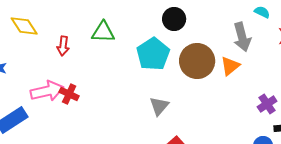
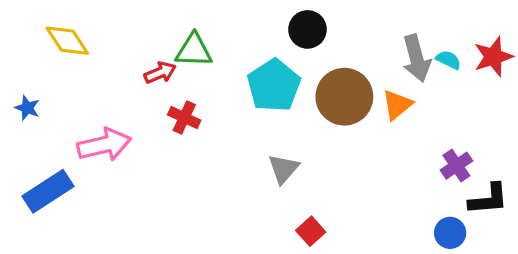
cyan semicircle: (262, 12) -> (448, 60), moved
red arrow: (63, 46) -> (160, 73), moved, turned -120
red cross: (69, 94) -> (184, 118), moved

